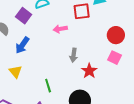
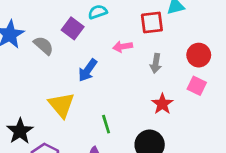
blue arrow: (22, 45) -> (88, 70), moved
gray arrow: (74, 55) -> (156, 63), moved
yellow triangle: (15, 72) -> (61, 105), size x1.5

